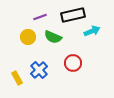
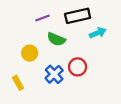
yellow circle: (28, 37) -> (30, 53), moved
blue cross: (39, 70) -> (54, 74), moved

